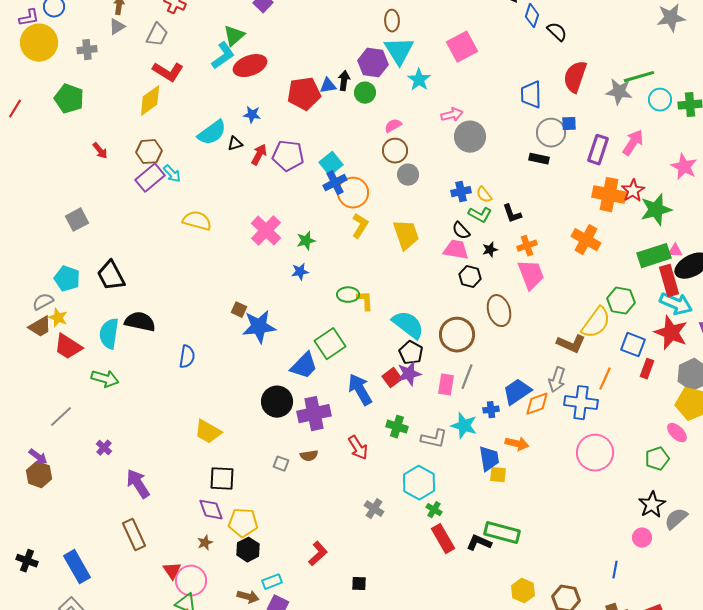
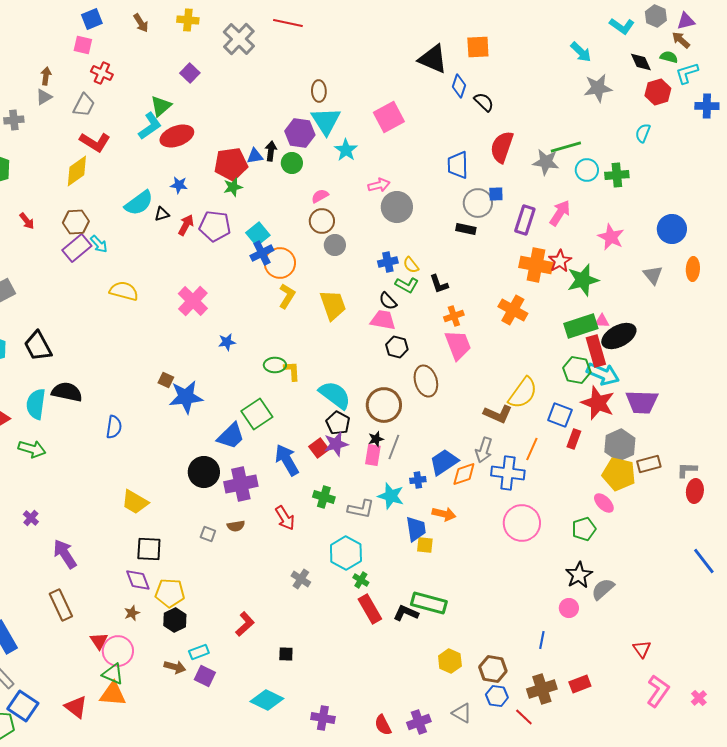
green star: (306, 241) -> (233, 187), moved
black star: (490, 250) -> (376, 439), moved
green hexagon: (621, 301) -> (577, 370), moved

